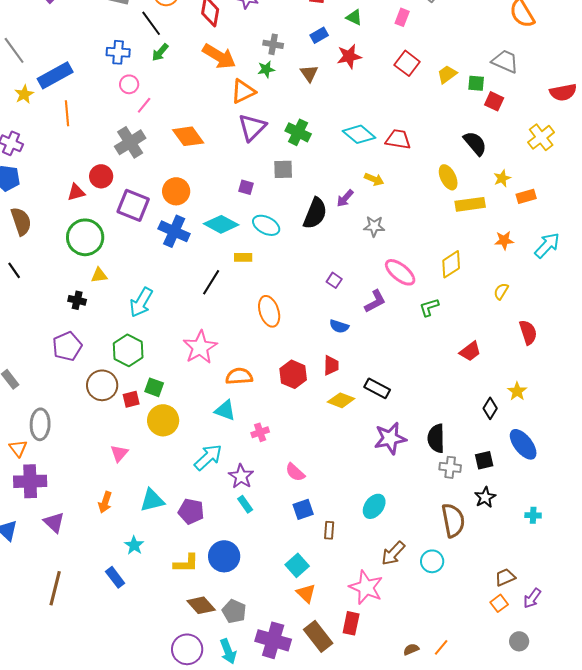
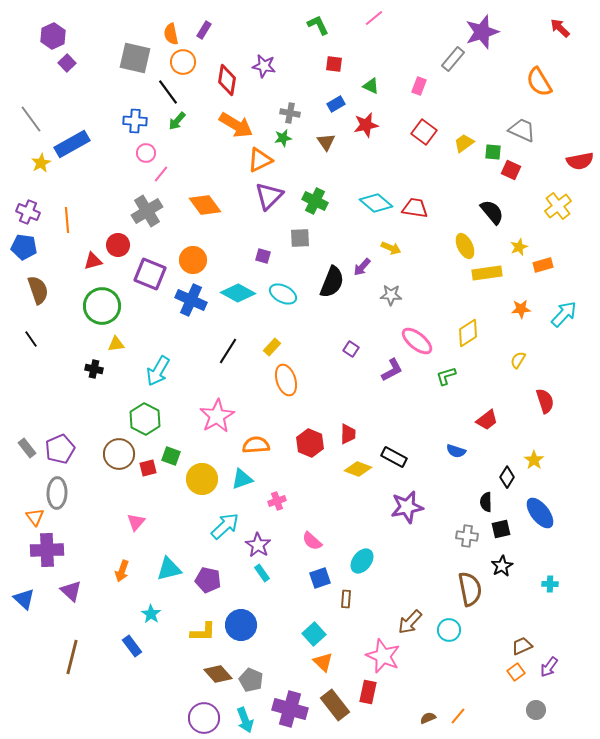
orange line: (67, 113) -> (67, 220), moved
yellow rectangle: (243, 257) -> (272, 347), moved, turned -48
blue semicircle: (339, 326) -> (456, 451), moved
purple pentagon: (67, 346) -> (60, 449), moved
cyan triangle: (225, 410) -> (242, 479), turned -40
yellow circle: (163, 420) -> (202, 479), moved
black semicircle: (436, 438) -> (486, 502), moved, size x0.7
cyan ellipse: (374, 506) -> (362, 561), moved

